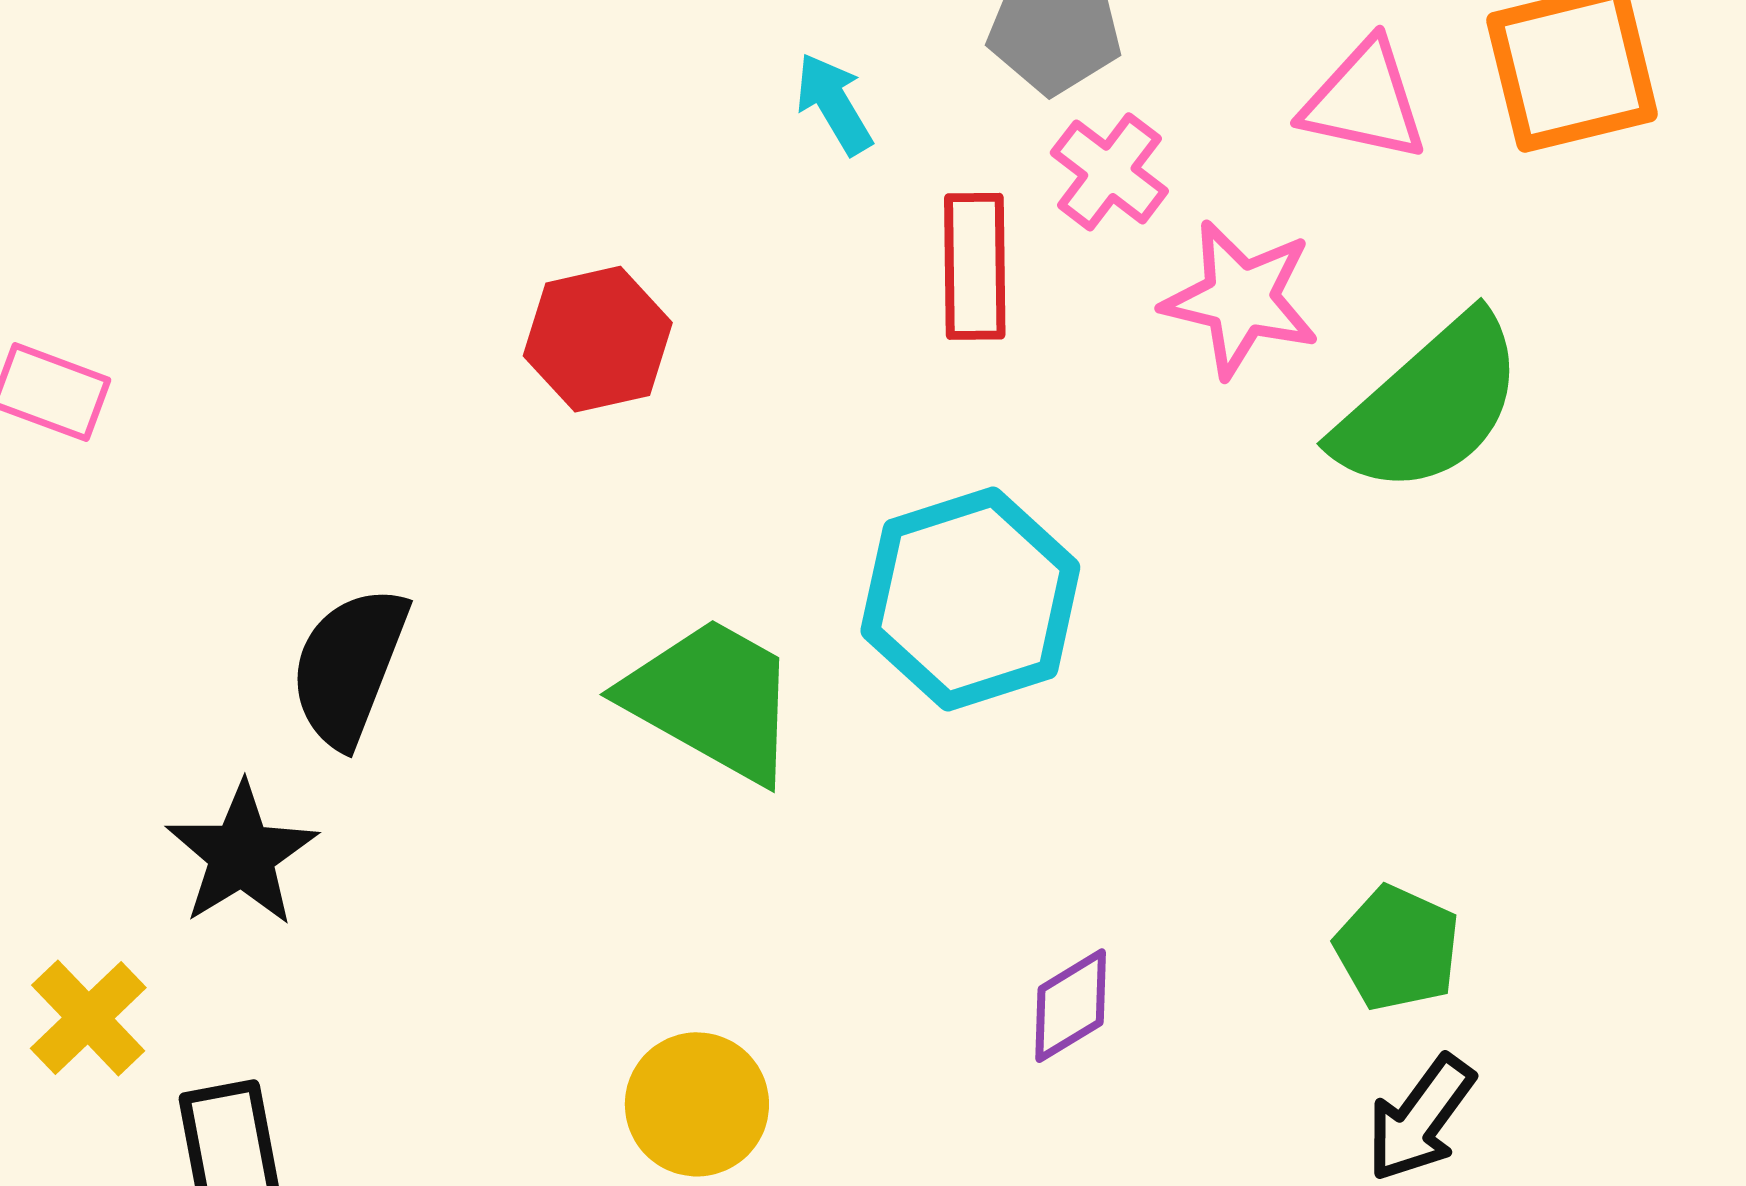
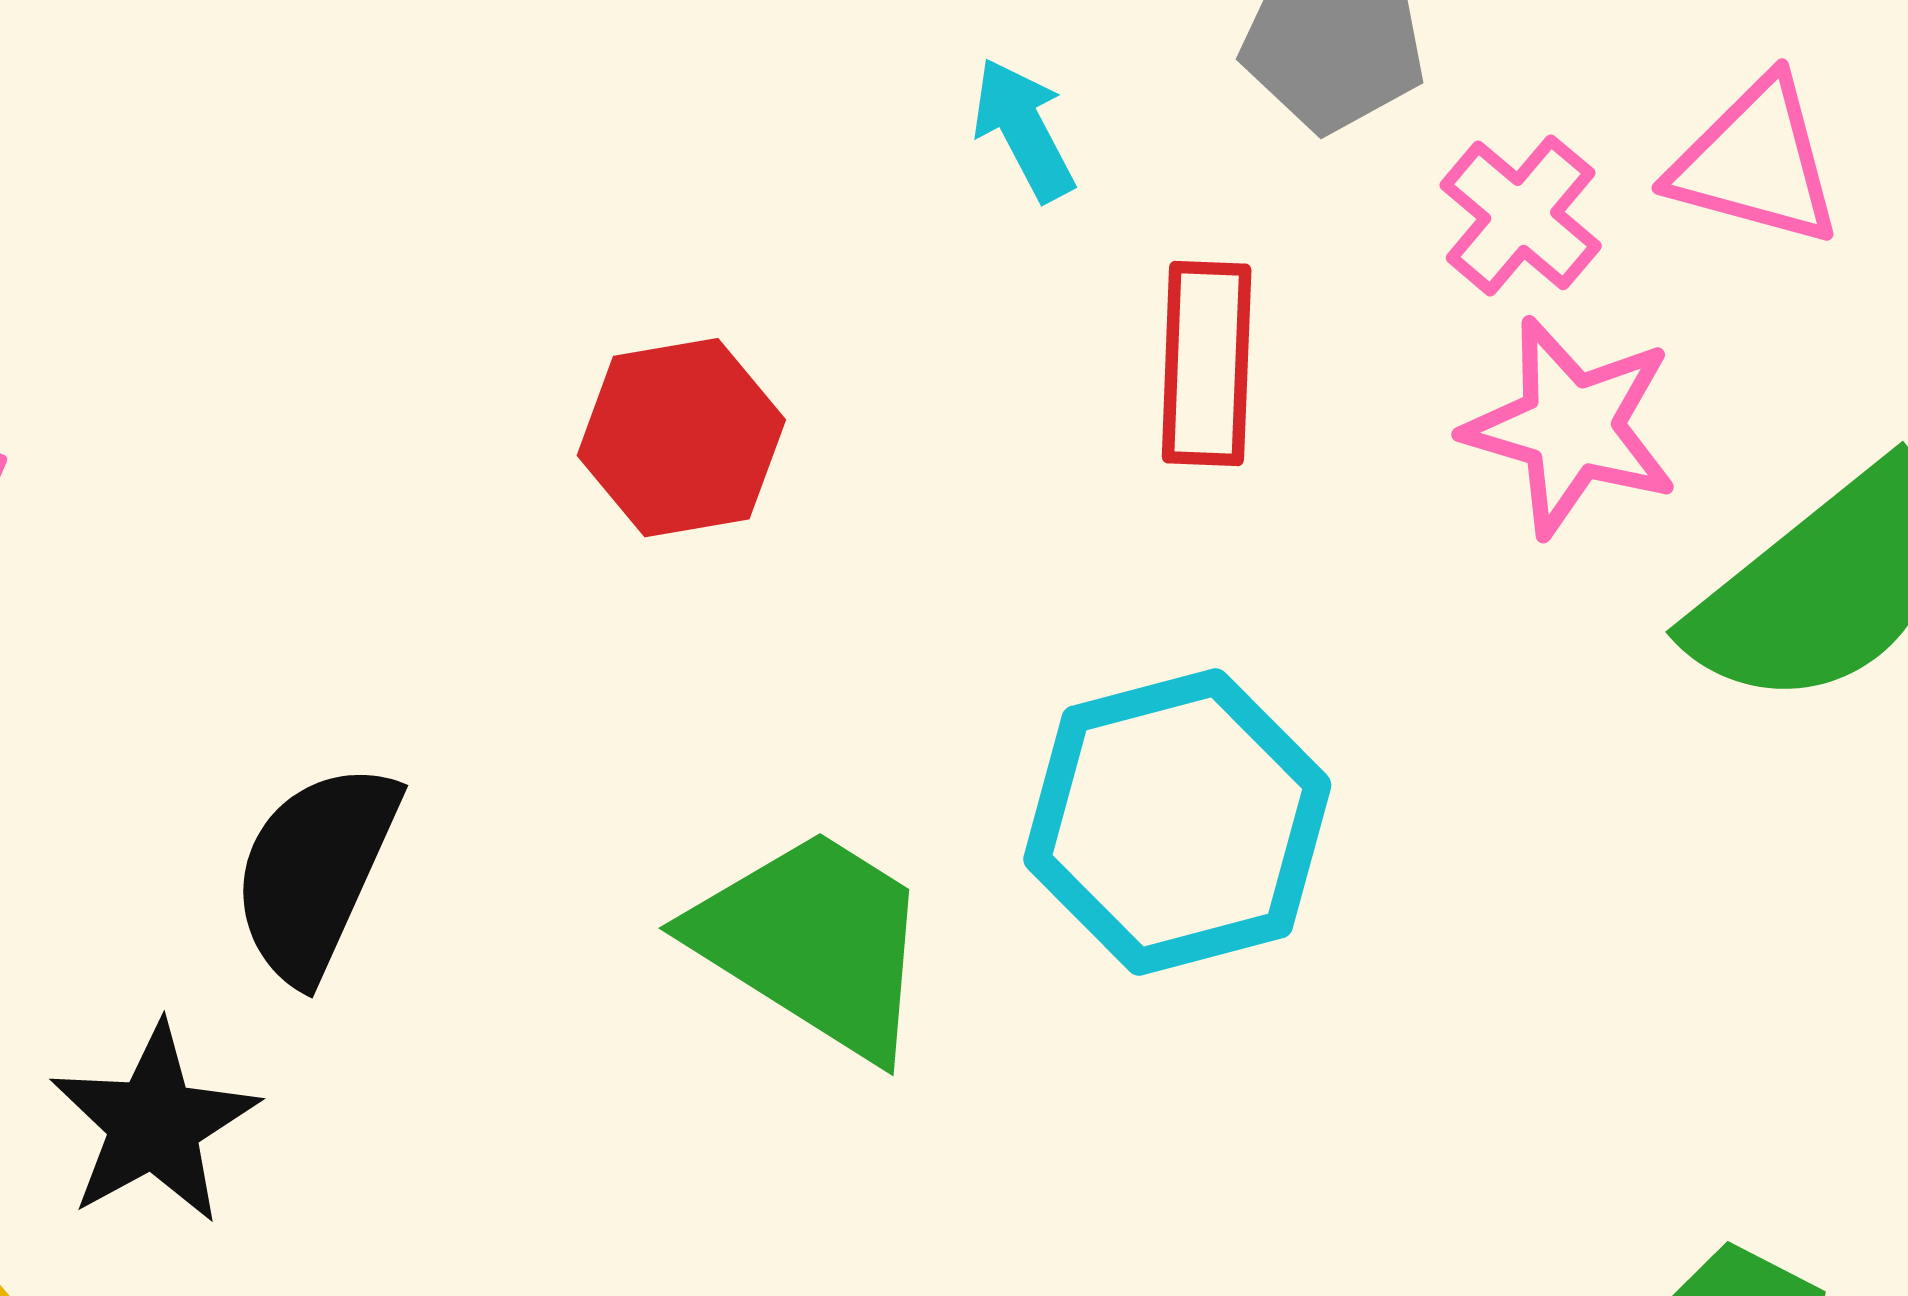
pink cross: (1109, 172) -> (1521, 215), moved

